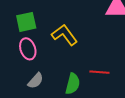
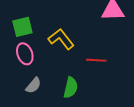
red line: (99, 72) -> (96, 60), moved

